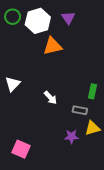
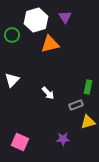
green circle: (13, 17) -> (12, 35), moved
gray rectangle: (80, 110) -> (76, 105), turned -32
purple star: (71, 137) -> (63, 139), moved

